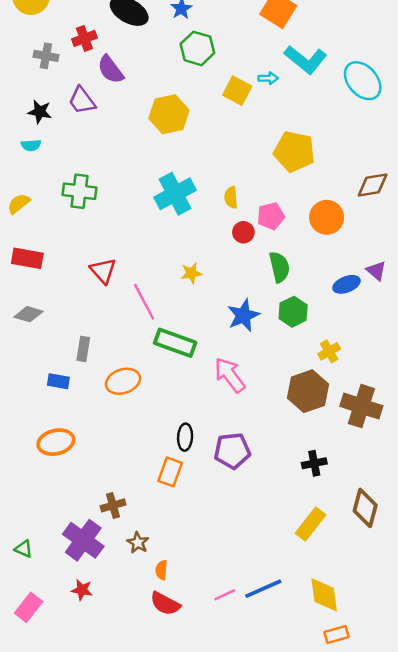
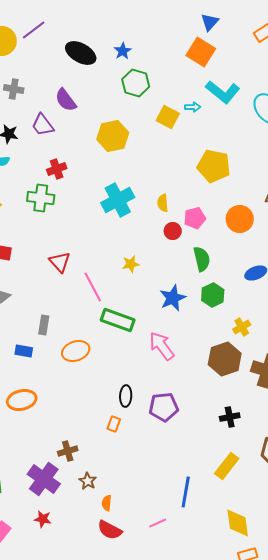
red cross: (84, 38) -> (57, 169), moved
orange rectangle: (170, 472) -> (114, 424), size x0.7
blue line: (263, 589) -> (186, 492), moved, turned -56

